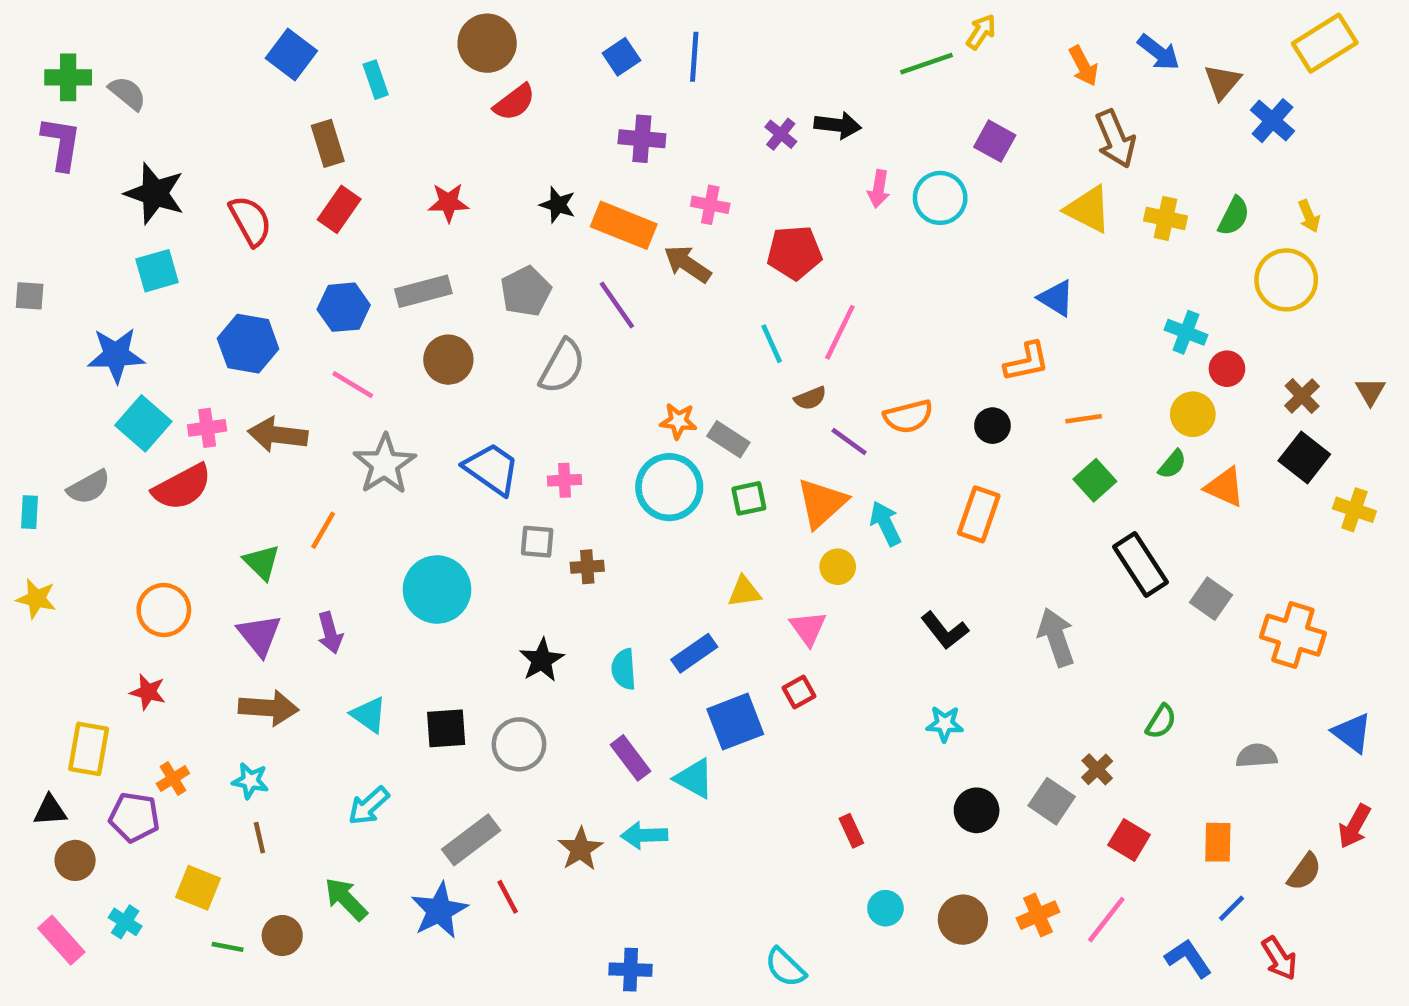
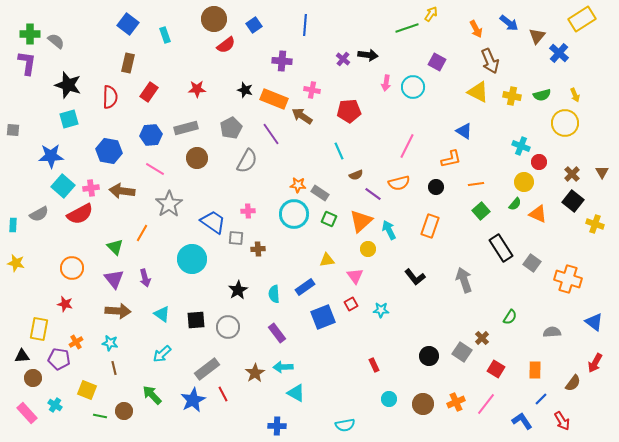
blue square: (621, 57) -> (254, 25), moved
brown rectangle: (328, 143) -> (128, 63), moved, turned 30
green semicircle: (1234, 216) -> (542, 95), turned 48
red semicircle: (250, 221) -> (110, 97), turned 30
pink line: (840, 332) -> (407, 146), moved
blue trapezoid: (492, 469) -> (213, 222), moved
green square: (749, 498) -> (329, 219), turned 35
cyan star: (945, 724) -> (381, 310), moved
cyan triangle: (694, 778) -> (296, 393), moved
cyan semicircle: (785, 967) -> (345, 425), turned -54

